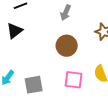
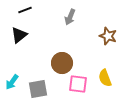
brown circle: (67, 46) -> (62, 63), moved

